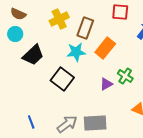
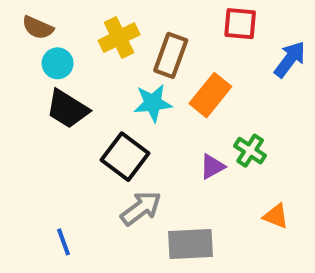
cyan circle: (15, 34) -> (58, 63), moved
black trapezoid: (33, 55) -> (67, 109), turned 75
gray arrow: (67, 124) -> (141, 208), moved

